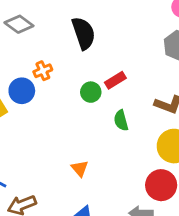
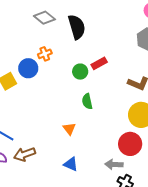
gray diamond: (19, 24) -> (44, 18), moved
green semicircle: (121, 120) -> (87, 101), moved

